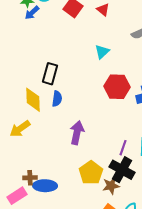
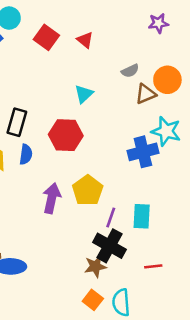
red hexagon: (117, 87) -> (66, 135), moved
yellow pentagon: (91, 173) -> (88, 190), moved

